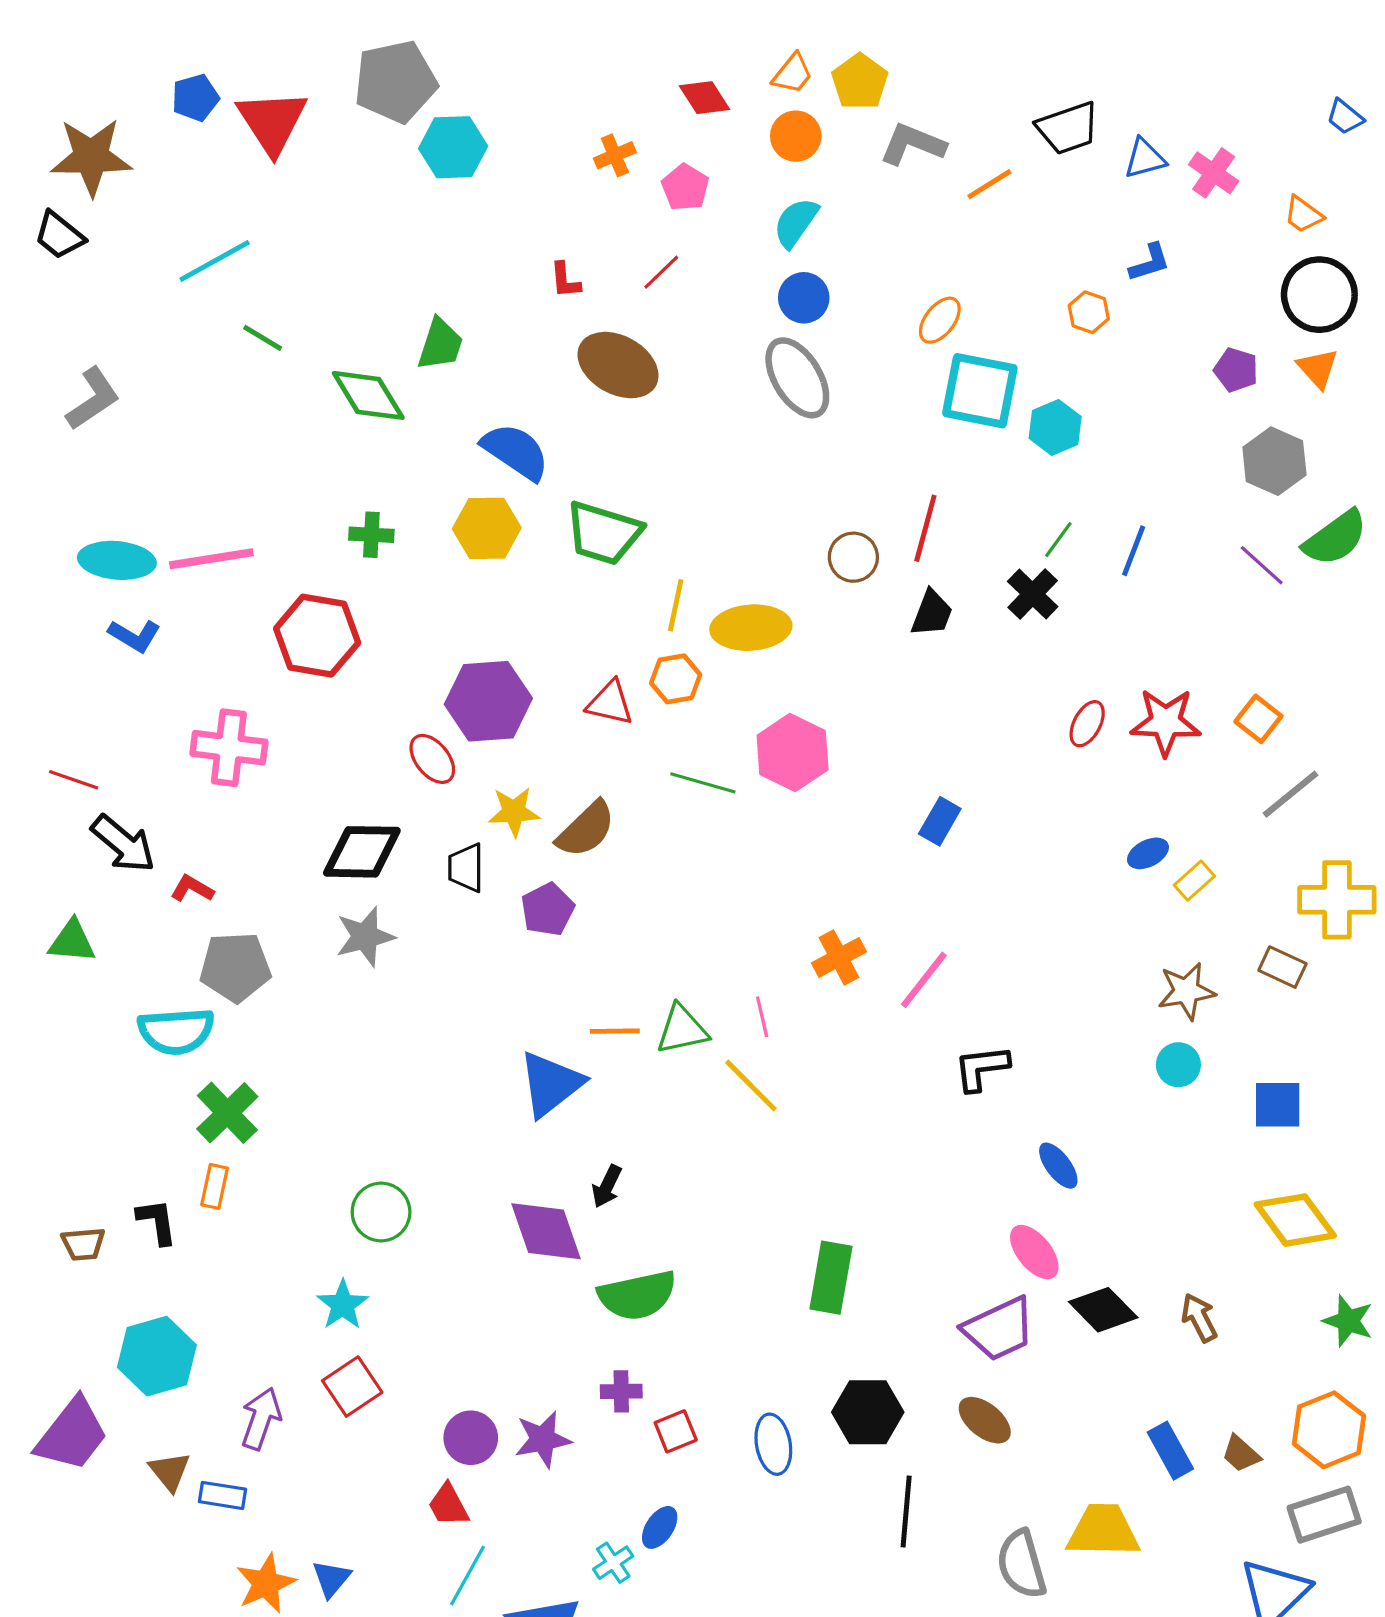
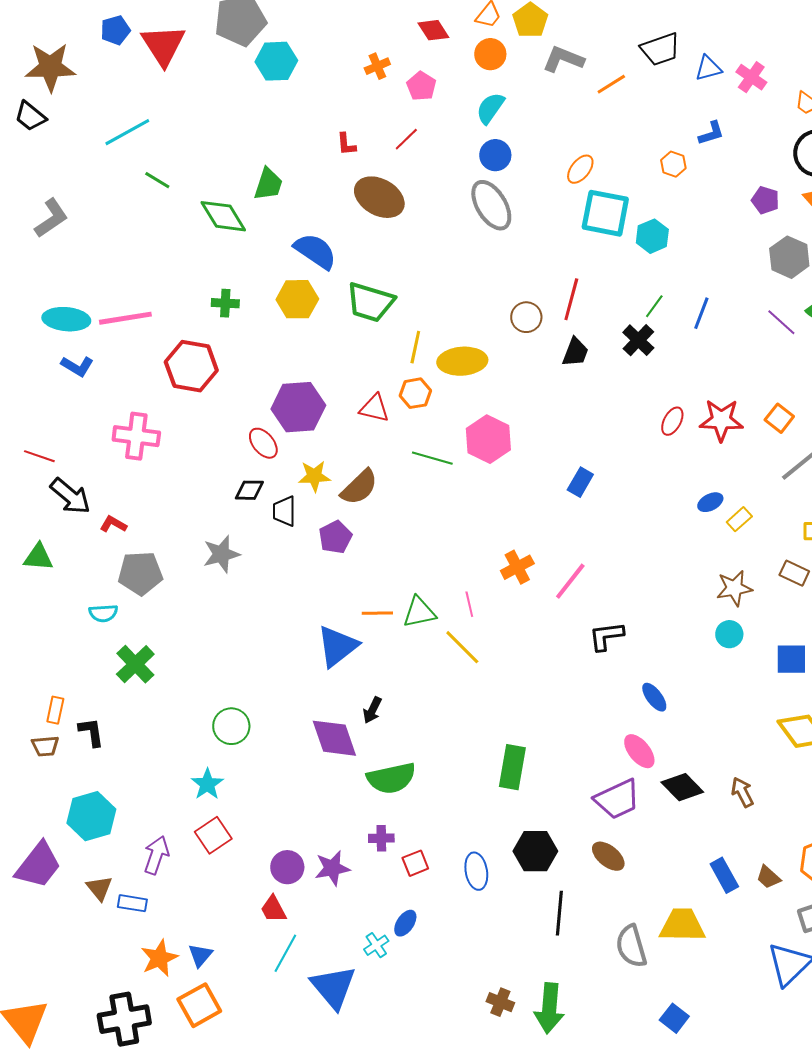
black diamond: (362, 852) -> (249, 490), moved, size x0.6
cyan semicircle: (176, 1031) -> (103, 613), size x0.6
orange rectangle: (215, 1186) -> (55, 710), moved

